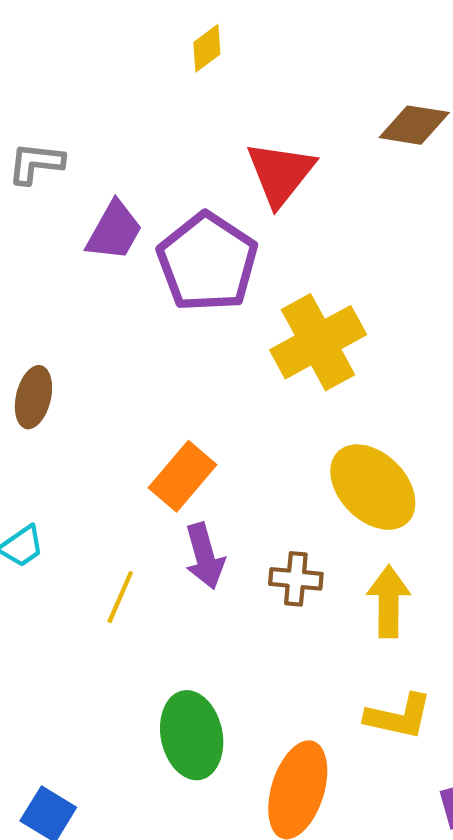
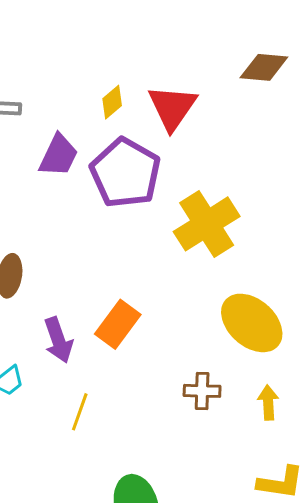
yellow diamond: (207, 48) -> (112, 102), moved
purple arrow: (205, 556) -> (58, 340), moved
yellow arrow: (389, 602) -> (268, 403), size x0.7

